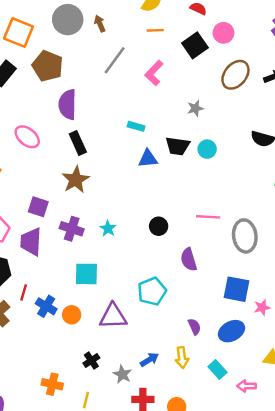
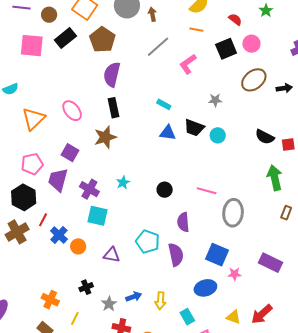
pink ellipse: (27, 137) -> (72, 111), moved
purple cross: (72, 229) -> (89, 189), moved
cyan pentagon: (152, 291) -> (148, 242), turned 30
purple triangle: (113, 316) -> (112, 255), size x0.7
purple semicircle: (194, 327) -> (176, 255), moved, size x1.6

